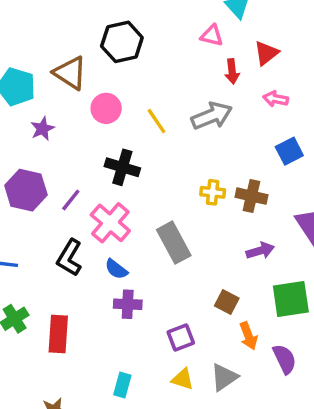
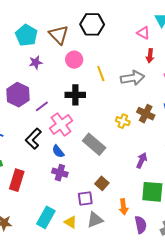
black cross: (122, 167) -> (75, 95), turned -30
brown cross: (251, 196) -> (146, 114), moved
gray rectangle: (174, 243) -> (94, 144), turned -35
purple arrow: (260, 251) -> (142, 160), turned -63
brown square: (227, 302) -> (102, 183), moved
gray triangle: (224, 377) -> (95, 220), moved
yellow triangle: (183, 379) -> (71, 222), moved
cyan rectangle: (122, 385) -> (46, 217), size x1.5

